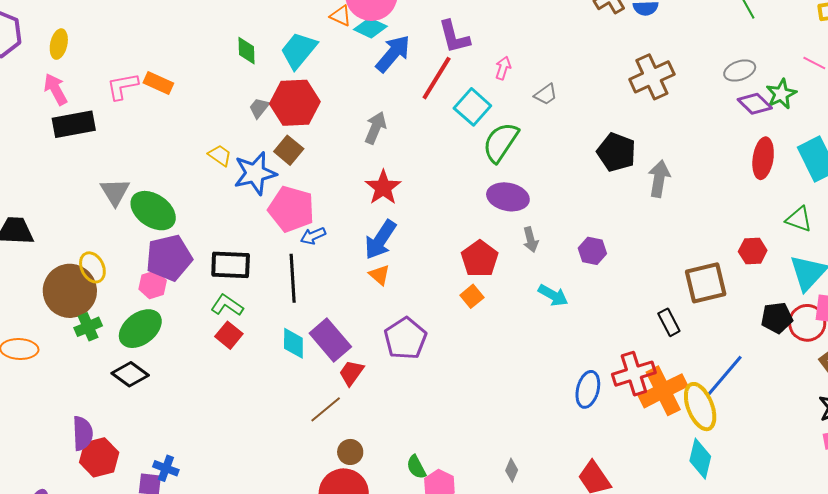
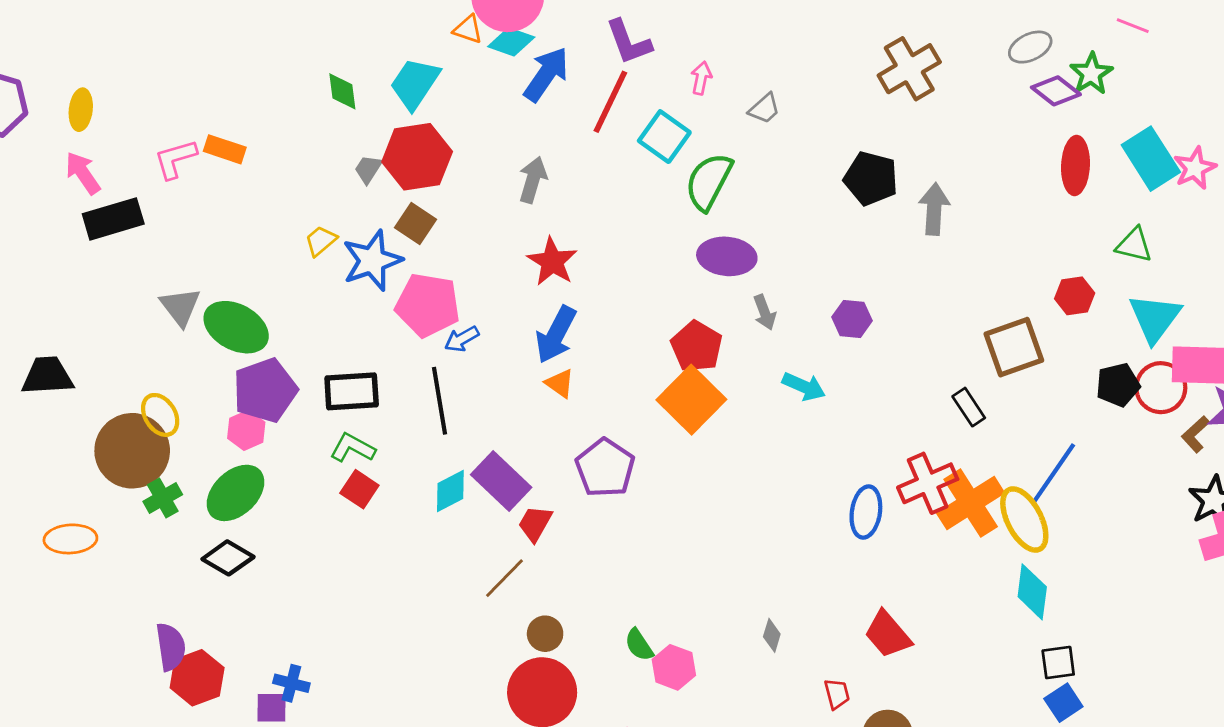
yellow trapezoid: (220, 155) -> (321, 241), turned -70
orange square: (472, 296) -> (691, 400), size x2.0
cyan diamond: (293, 343) -> (450, 491), turned 68

